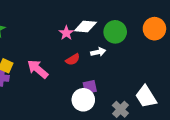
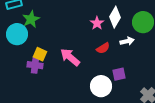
white diamond: (85, 27) -> (115, 17), turned -65
white circle: (83, 100) -> (101, 86), moved

